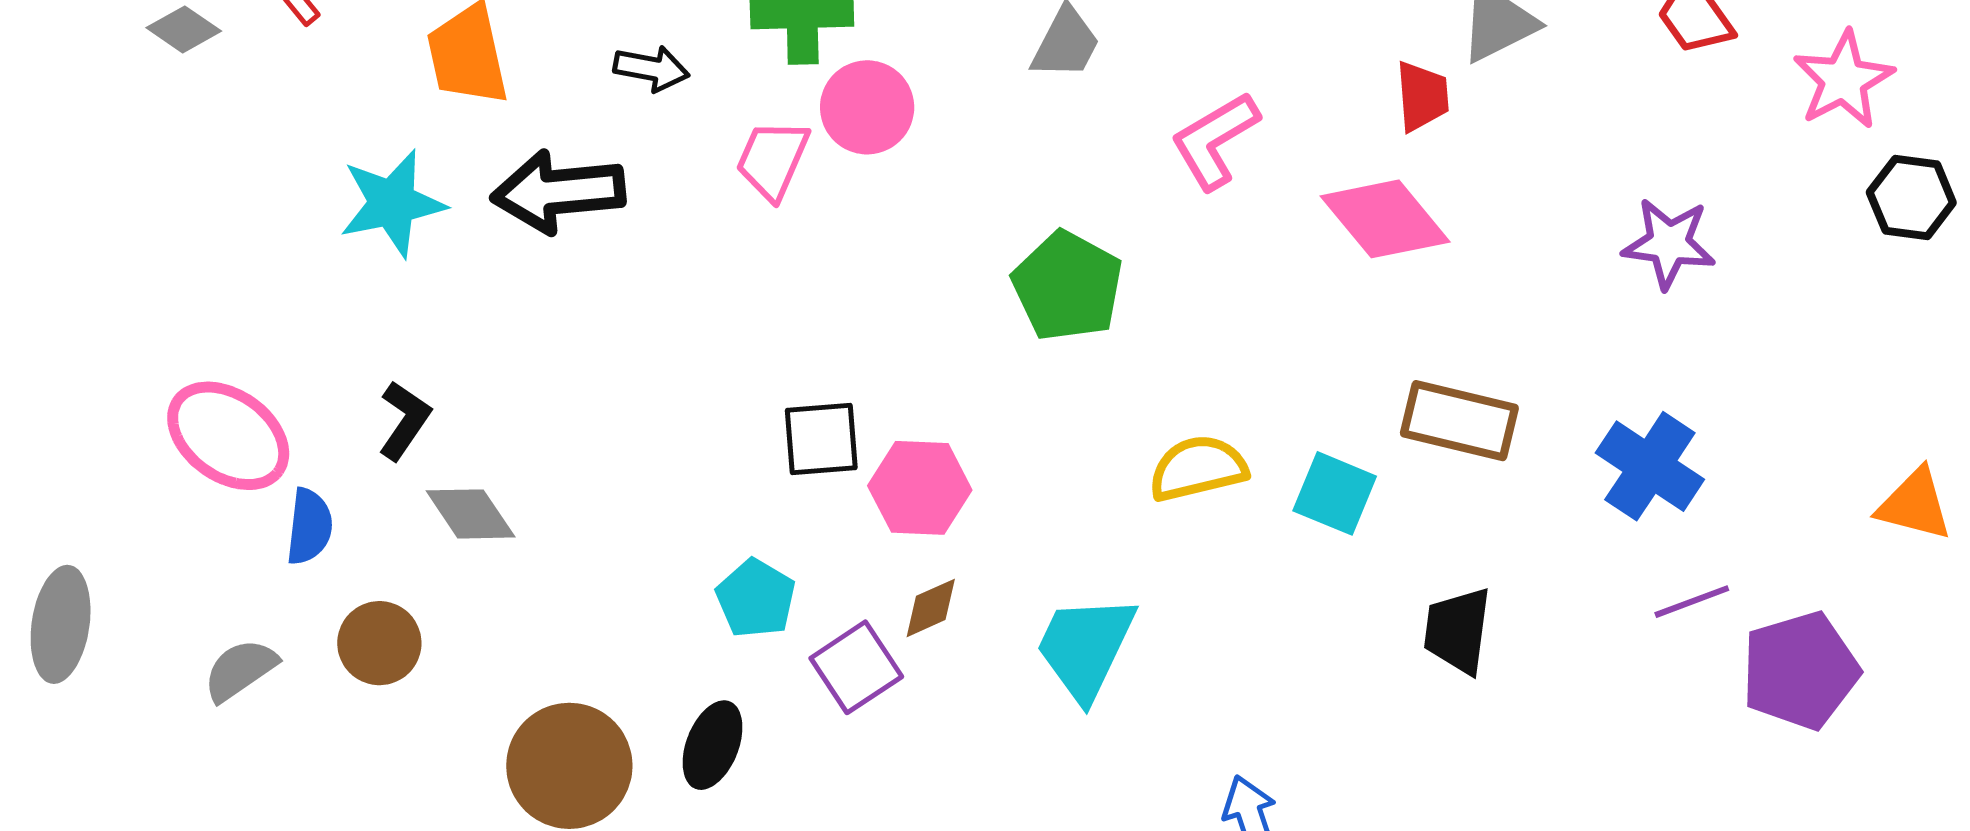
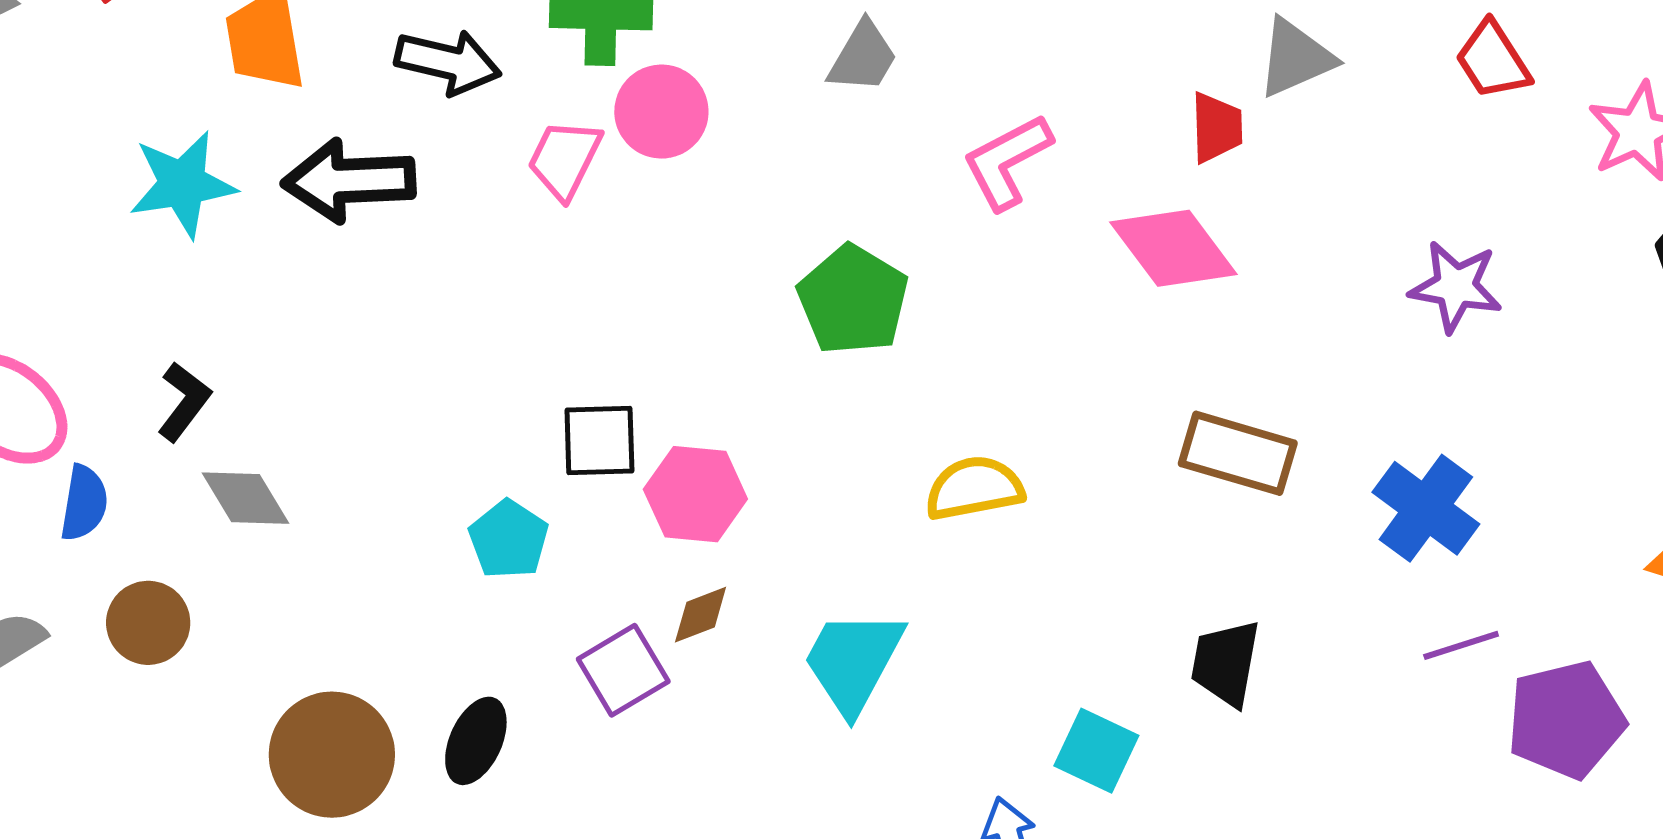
black arrow: (651, 68) -> (448, 62), size x1.4
cyan square: (1335, 493) -> (1096, 751), moved
cyan pentagon: (756, 598) -> (509, 539), moved

